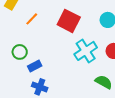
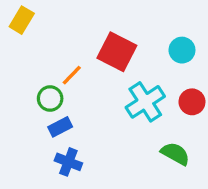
orange line: (32, 19) -> (72, 75), moved
green circle: (20, 52) -> (50, 99), moved

